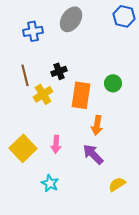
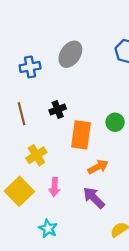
yellow cross: (43, 94) -> (36, 155), moved
orange arrow: (97, 125) -> (98, 167), turned -126

